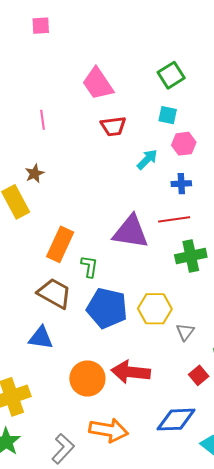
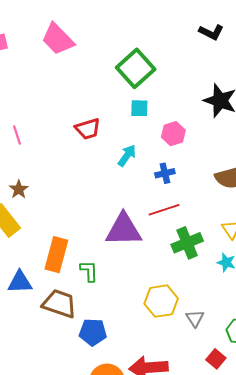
green square: (171, 75) -> (136, 68), size x1.4
pink trapezoid: (98, 84) -> (58, 39), moved
pink hexagon: (184, 144) -> (173, 134), moved
blue pentagon: (107, 308) -> (93, 332), moved, size x0.7
blue triangle: (41, 338) -> (20, 282), moved

